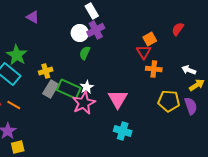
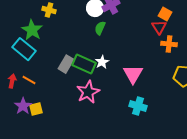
orange square: (150, 39) -> (165, 14), turned -32
yellow cross: (46, 71) -> (49, 10), moved, turned 32
pink star: (84, 103) -> (88, 92), moved
yellow square: (18, 147) -> (36, 109), moved

